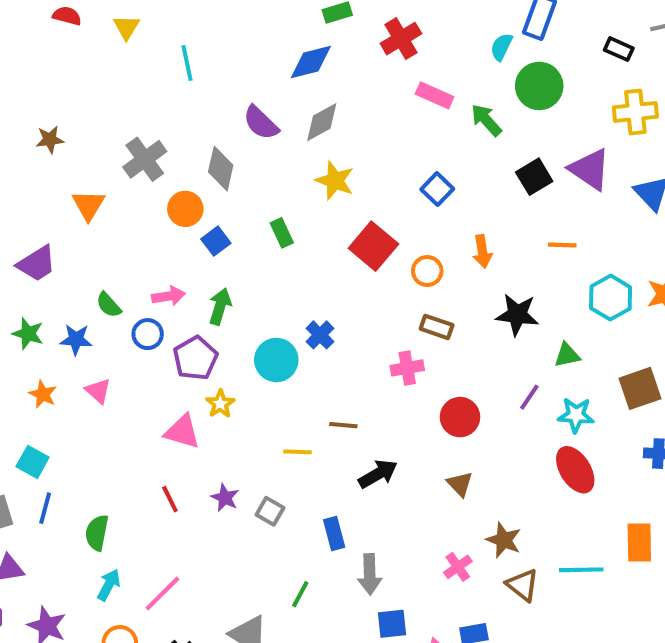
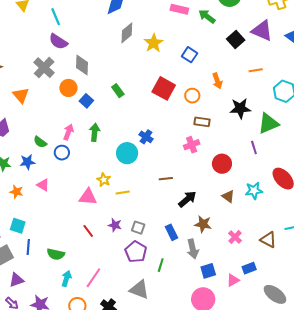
purple semicircle: (261, 123) -> (58, 42), moved
yellow star: (335, 181) -> (154, 43), moved, turned 30
pink arrow: (169, 296) -> (68, 132), turned -49
green triangle: (567, 355) -> (268, 123), size x1.6
purple pentagon: (195, 358) -> (136, 252), moved
purple line: (529, 397) -> (254, 147), turned -40
cyan star: (576, 415) -> (254, 191), moved
yellow line: (297, 452) -> (123, 193), moved
green semicircle: (97, 533) -> (56, 254), turned -78
brown star: (504, 540) -> (203, 224), moved

